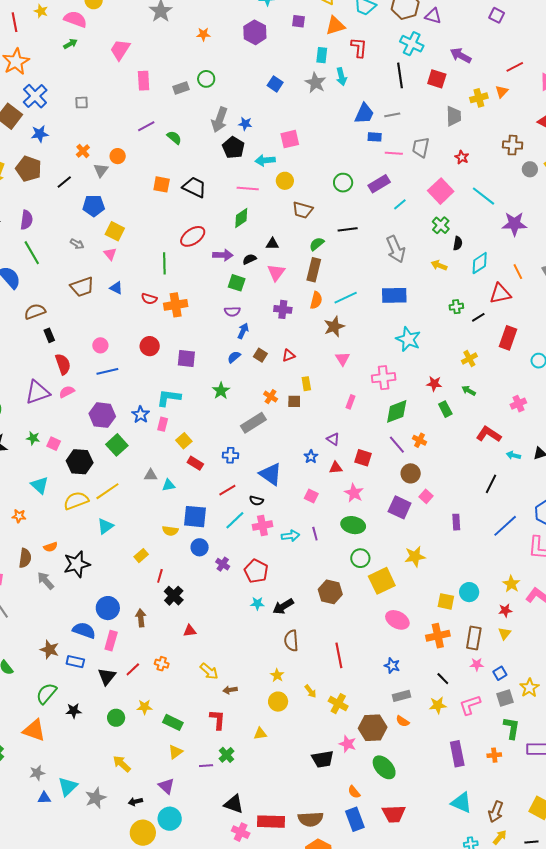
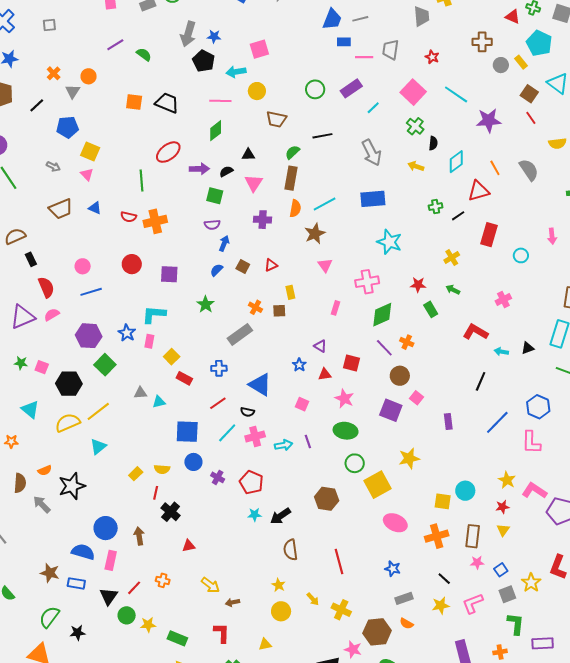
yellow semicircle: (170, 531) -> (162, 469), moved
green circle: (116, 718) -> (127, 615), moved

